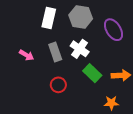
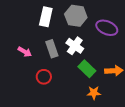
purple ellipse: (113, 30) -> (107, 28), turned -35
red circle: (58, 85) -> (44, 77), moved
orange star: (111, 103) -> (94, 93), moved

